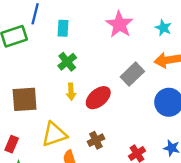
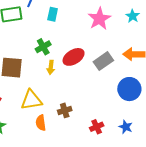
cyan star: (163, 28) -> (133, 16), moved
green cross: (67, 62) -> (43, 47), moved
red ellipse: (98, 98) -> (74, 57), moved

